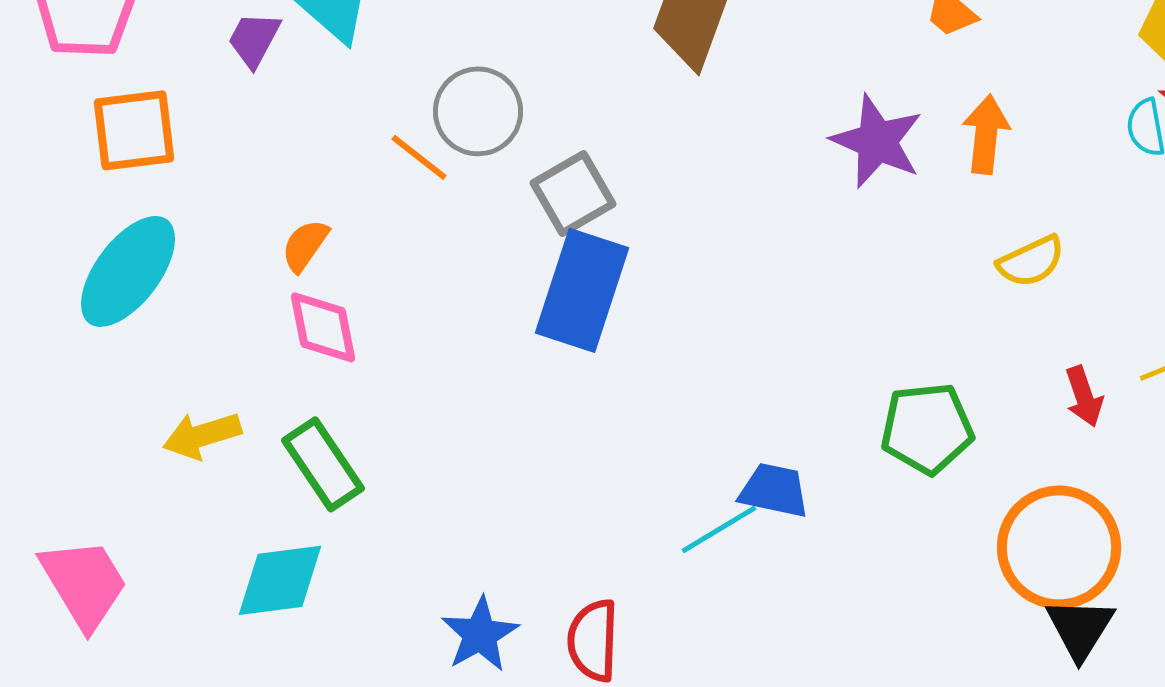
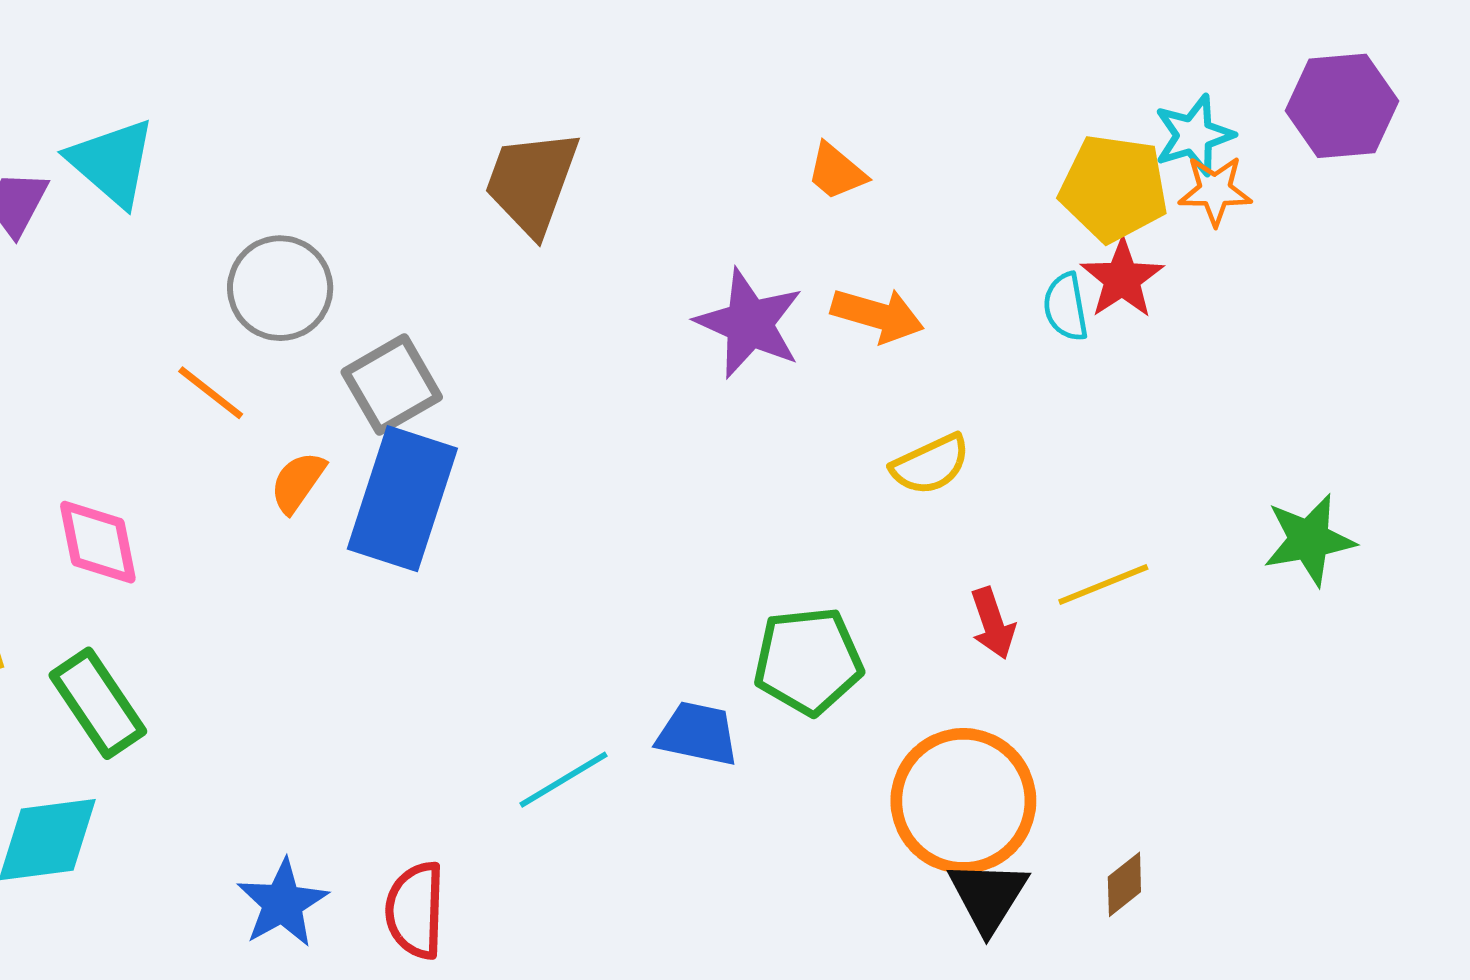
orange arrow: (986, 134) -> (878, 315), turned 100
orange line: (419, 157) -> (211, 393), moved
orange semicircle: (305, 245) -> (298, 482), moved
blue trapezoid: (774, 490) -> (698, 734), moved

